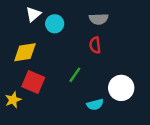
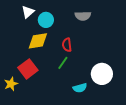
red semicircle: (95, 45) -> (67, 45), moved
yellow diamond: (25, 52) -> (38, 41), moved
red square: (33, 82) -> (28, 69), turned 30

